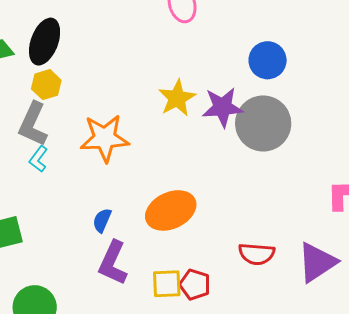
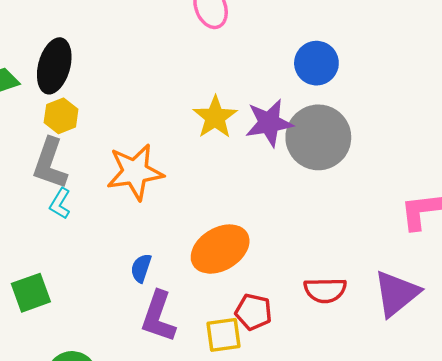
red pentagon: (195, 285) -> (254, 312), moved

